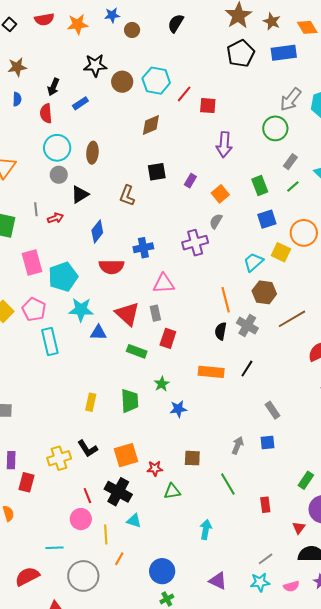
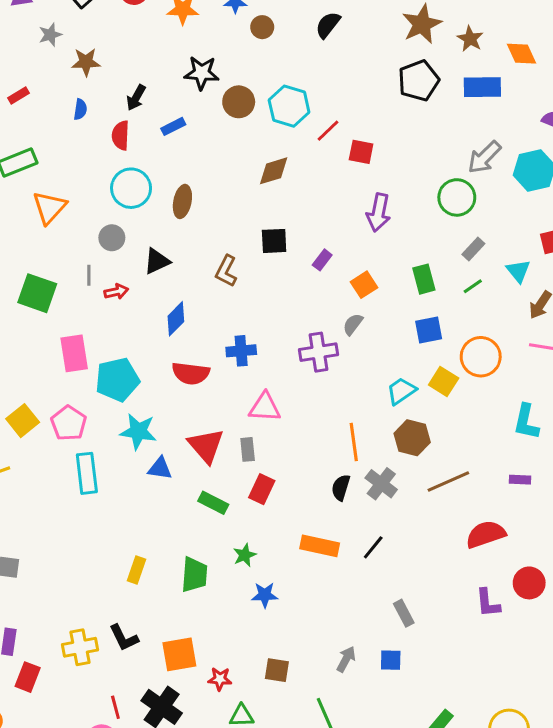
gray circle: (59, 175) -> (112, 238), moved

